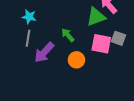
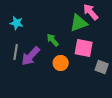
gray line: (28, 38) -> (16, 52), moved
gray square: (118, 38) -> (102, 67), moved

